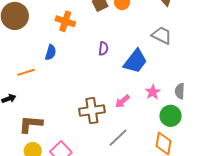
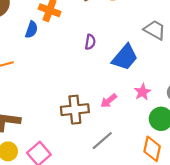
blue semicircle: (51, 52) -> (31, 30), moved

